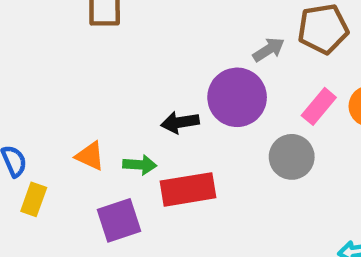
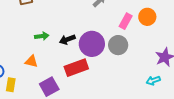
purple circle: (237, 97) -> (92, 44), moved
green arrow: (140, 165) -> (42, 36), moved

